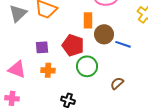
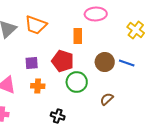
brown circle: (104, 34) -> (105, 62), moved
blue line: (123, 44) -> (127, 63), moved

